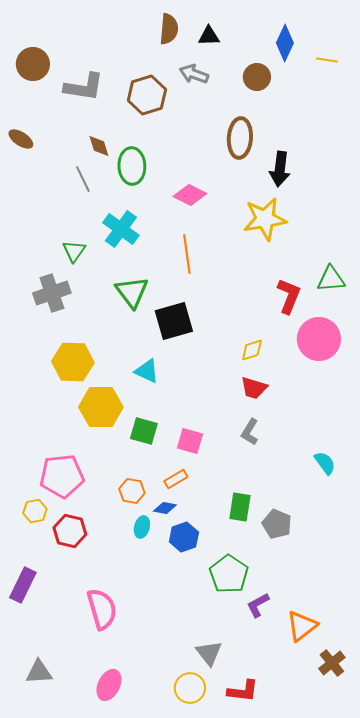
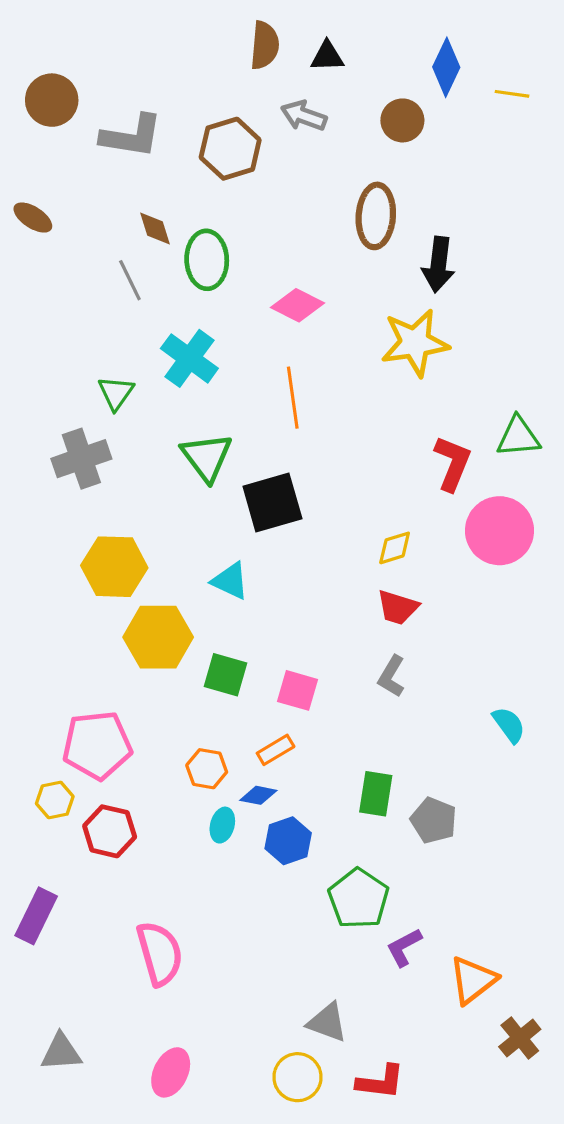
gray triangle: (209, 653) -> (327, 1022), turned -32

